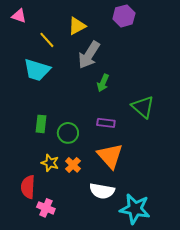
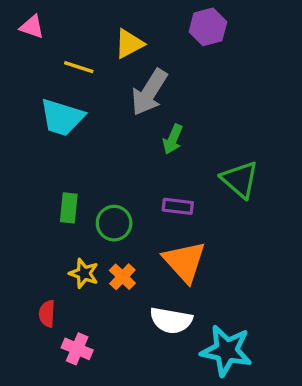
yellow line: (47, 40) -> (79, 67), turned -30
red semicircle: (28, 187) -> (47, 314), size x0.7

